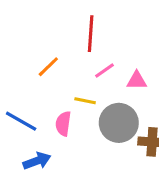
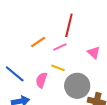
pink line: (105, 71) -> (60, 47), moved
pink triangle: (137, 80) -> (94, 52), moved, turned 32

